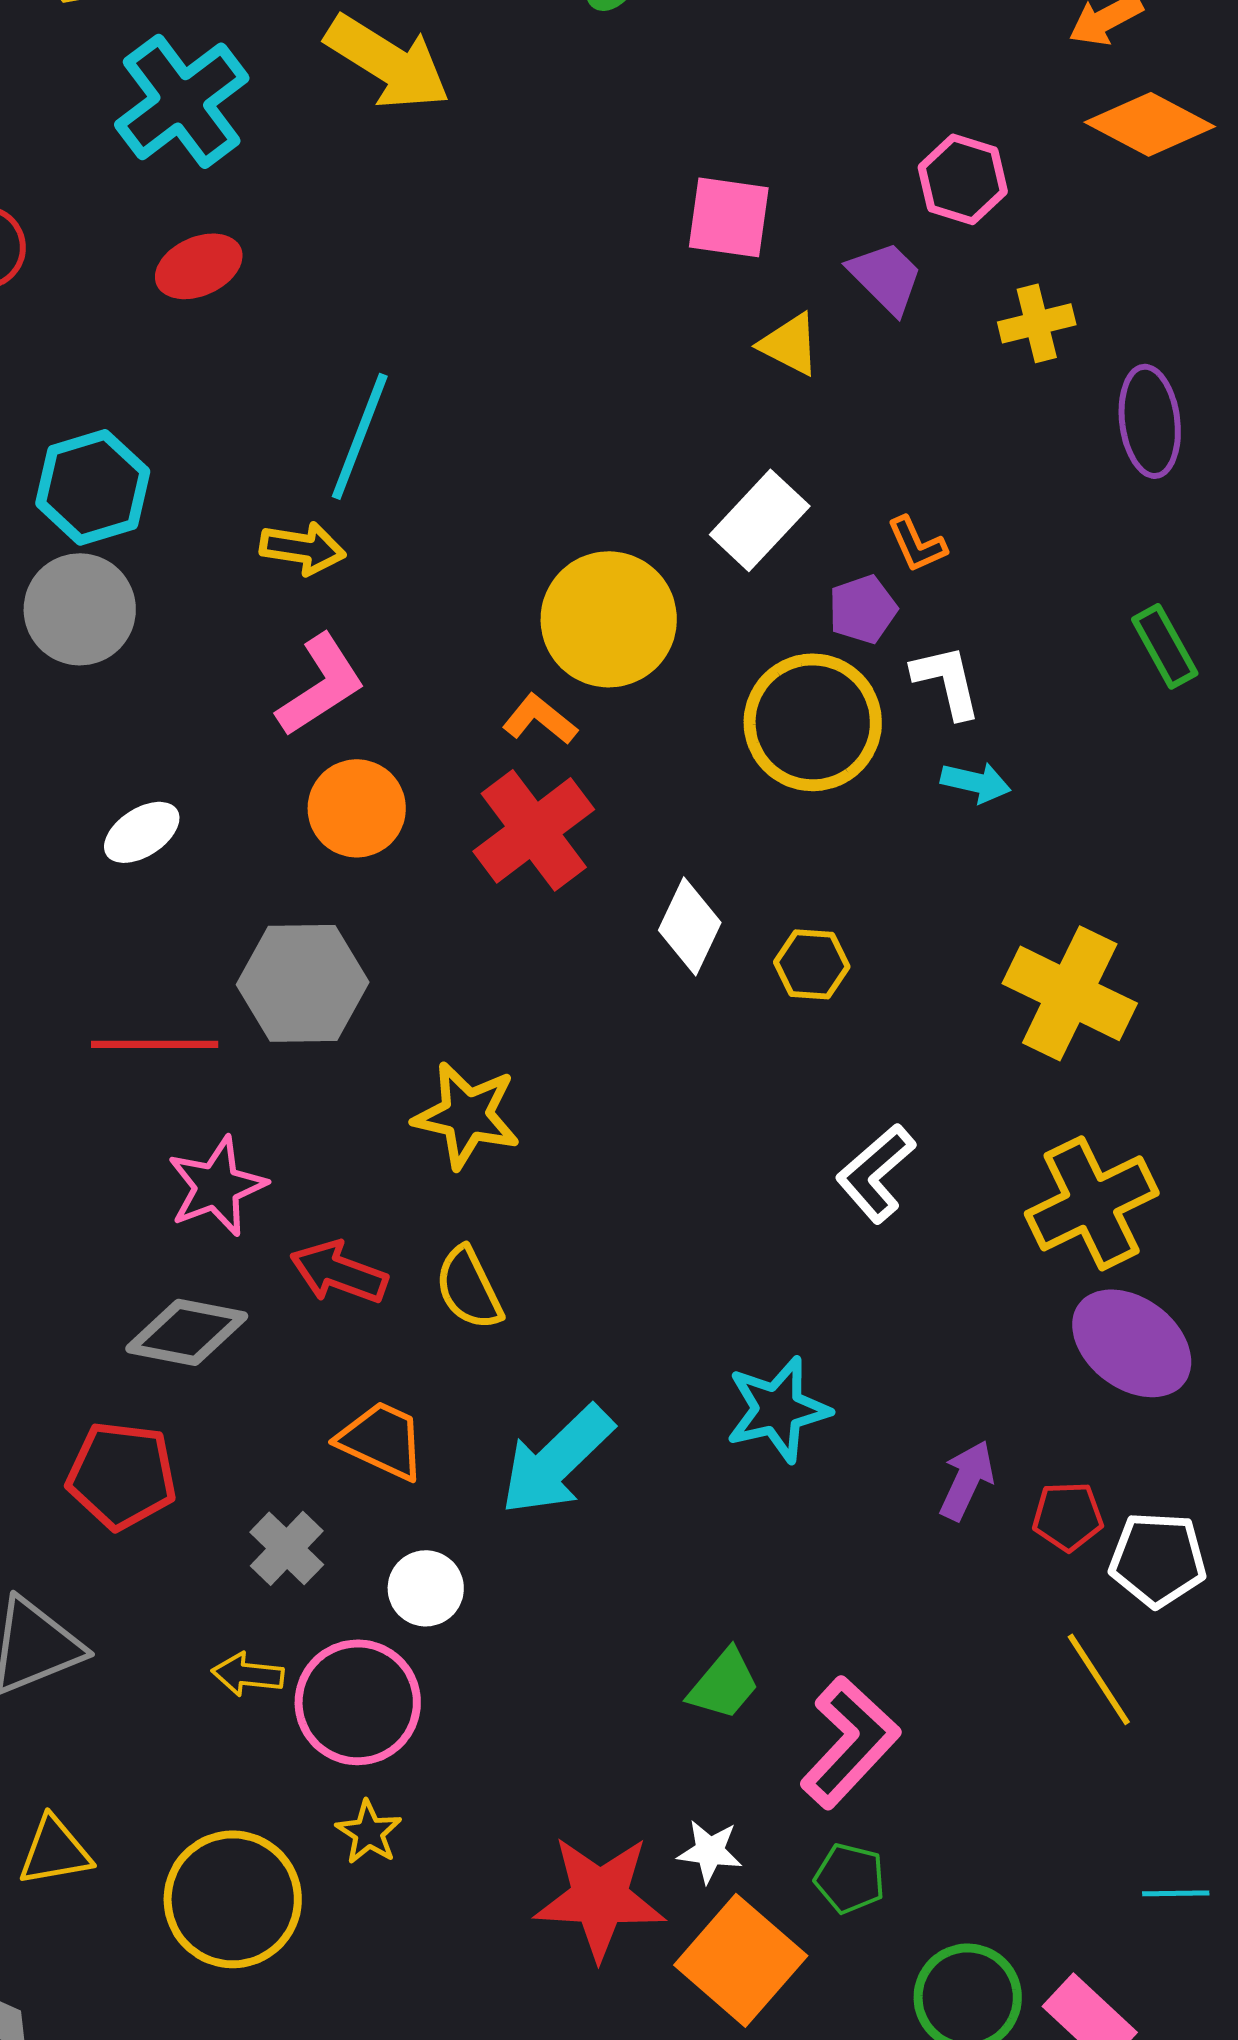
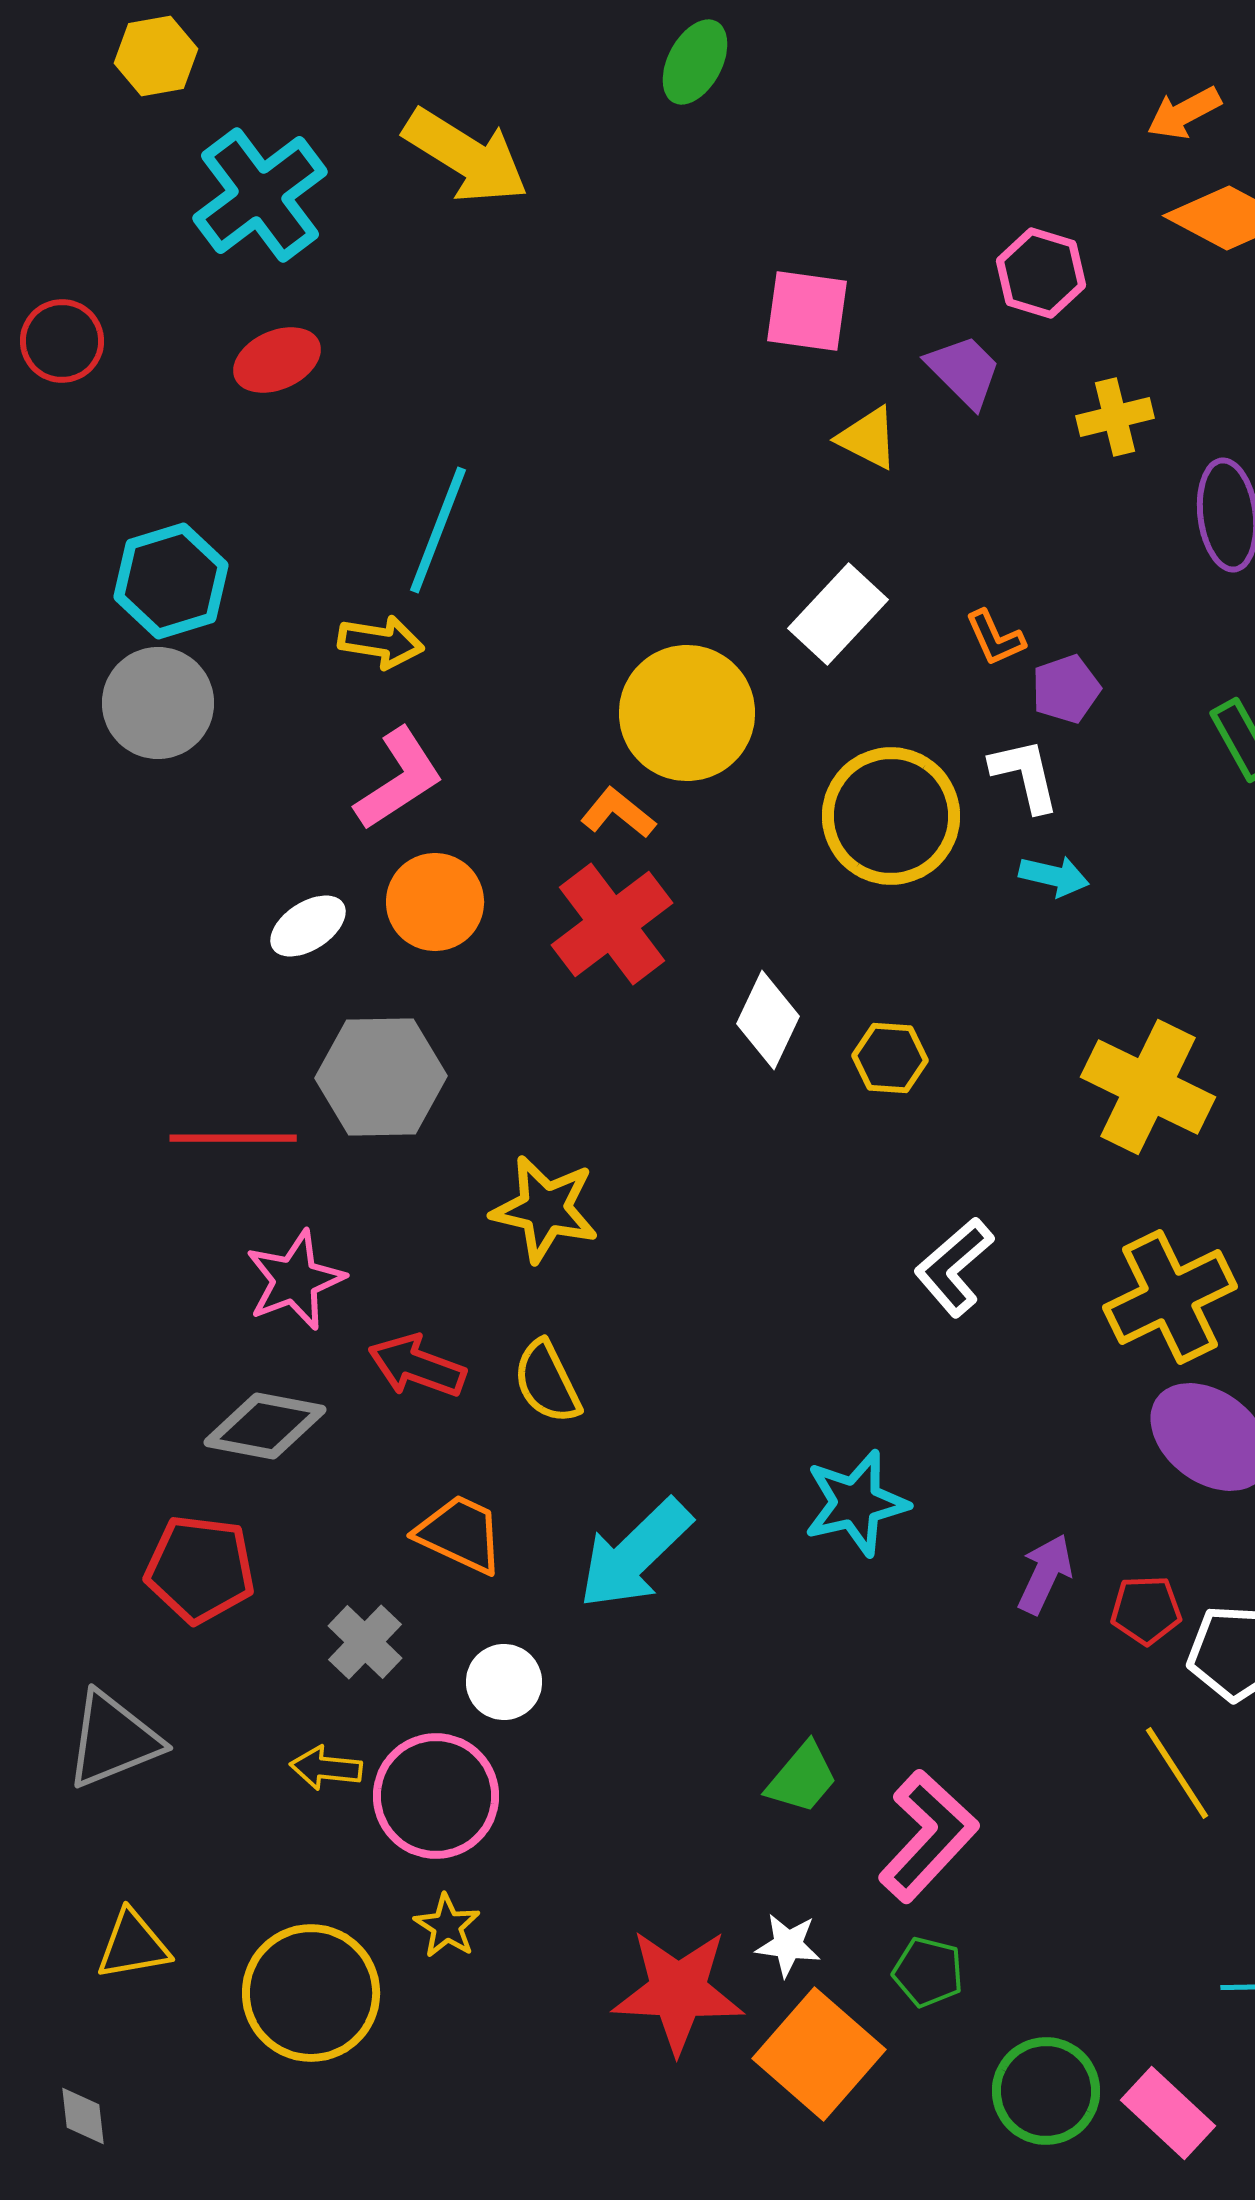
purple pentagon: (863, 609) -> (1066, 689), moved
white ellipse: (142, 832) -> (308, 926), moved

